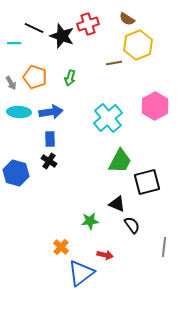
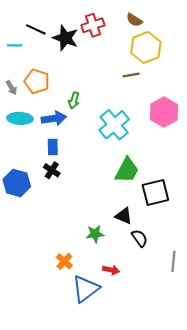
brown line: (114, 63) -> (131, 75), moved
green arrow: (70, 78) -> (74, 100), moved

